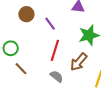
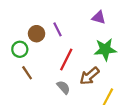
brown circle: (26, 14) -> (37, 34), moved
purple line: (50, 24) -> (58, 29), moved

